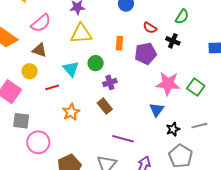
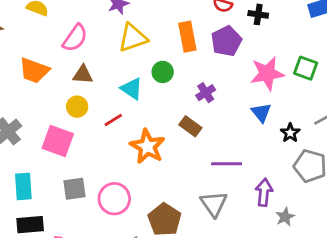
orange rectangle: (119, 43) -> (187, 37), size x1.5
purple cross: (110, 82) -> (206, 93), moved
orange star: (71, 112) -> (147, 146), size x1.4
gray square: (21, 121) -> (75, 189), moved

